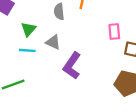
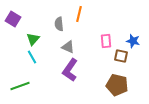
gray triangle: (53, 42) -> (68, 47), moved
cyan line: (27, 50) -> (32, 57), turned 56

